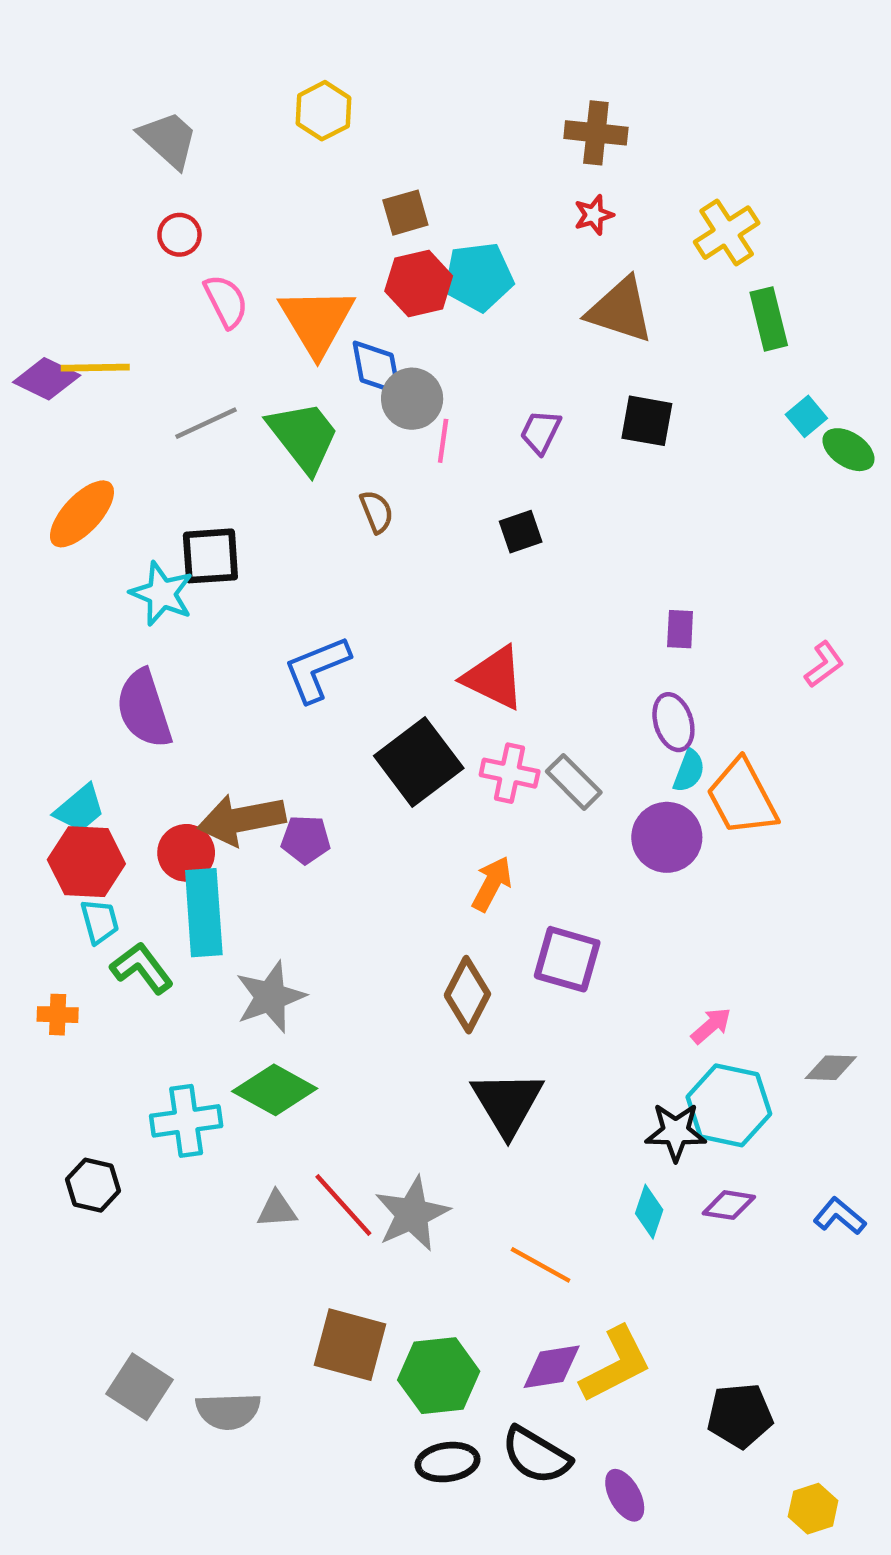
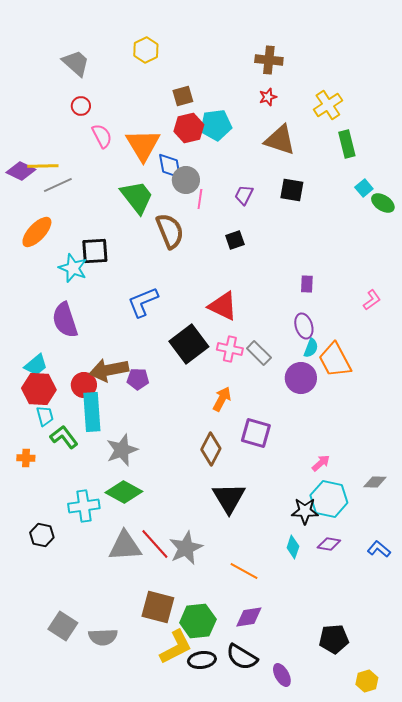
gray line: (206, 423) -> (58, 185), moved
brown semicircle: (377, 512) -> (170, 231), size x1.8
gray triangle: (277, 1209) -> (125, 546), size x1.8
yellow L-shape: (616, 1365) -> (176, 647), moved

